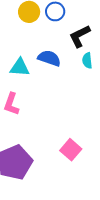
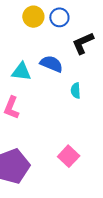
cyan semicircle: (87, 61) -> (76, 91), moved

